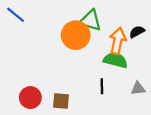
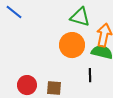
orange circle: (76, 35) -> (72, 45), moved

